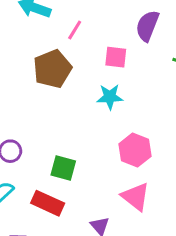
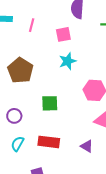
brown pentagon: (52, 69) -> (20, 70), moved
green square: (63, 168) -> (50, 103), moved

